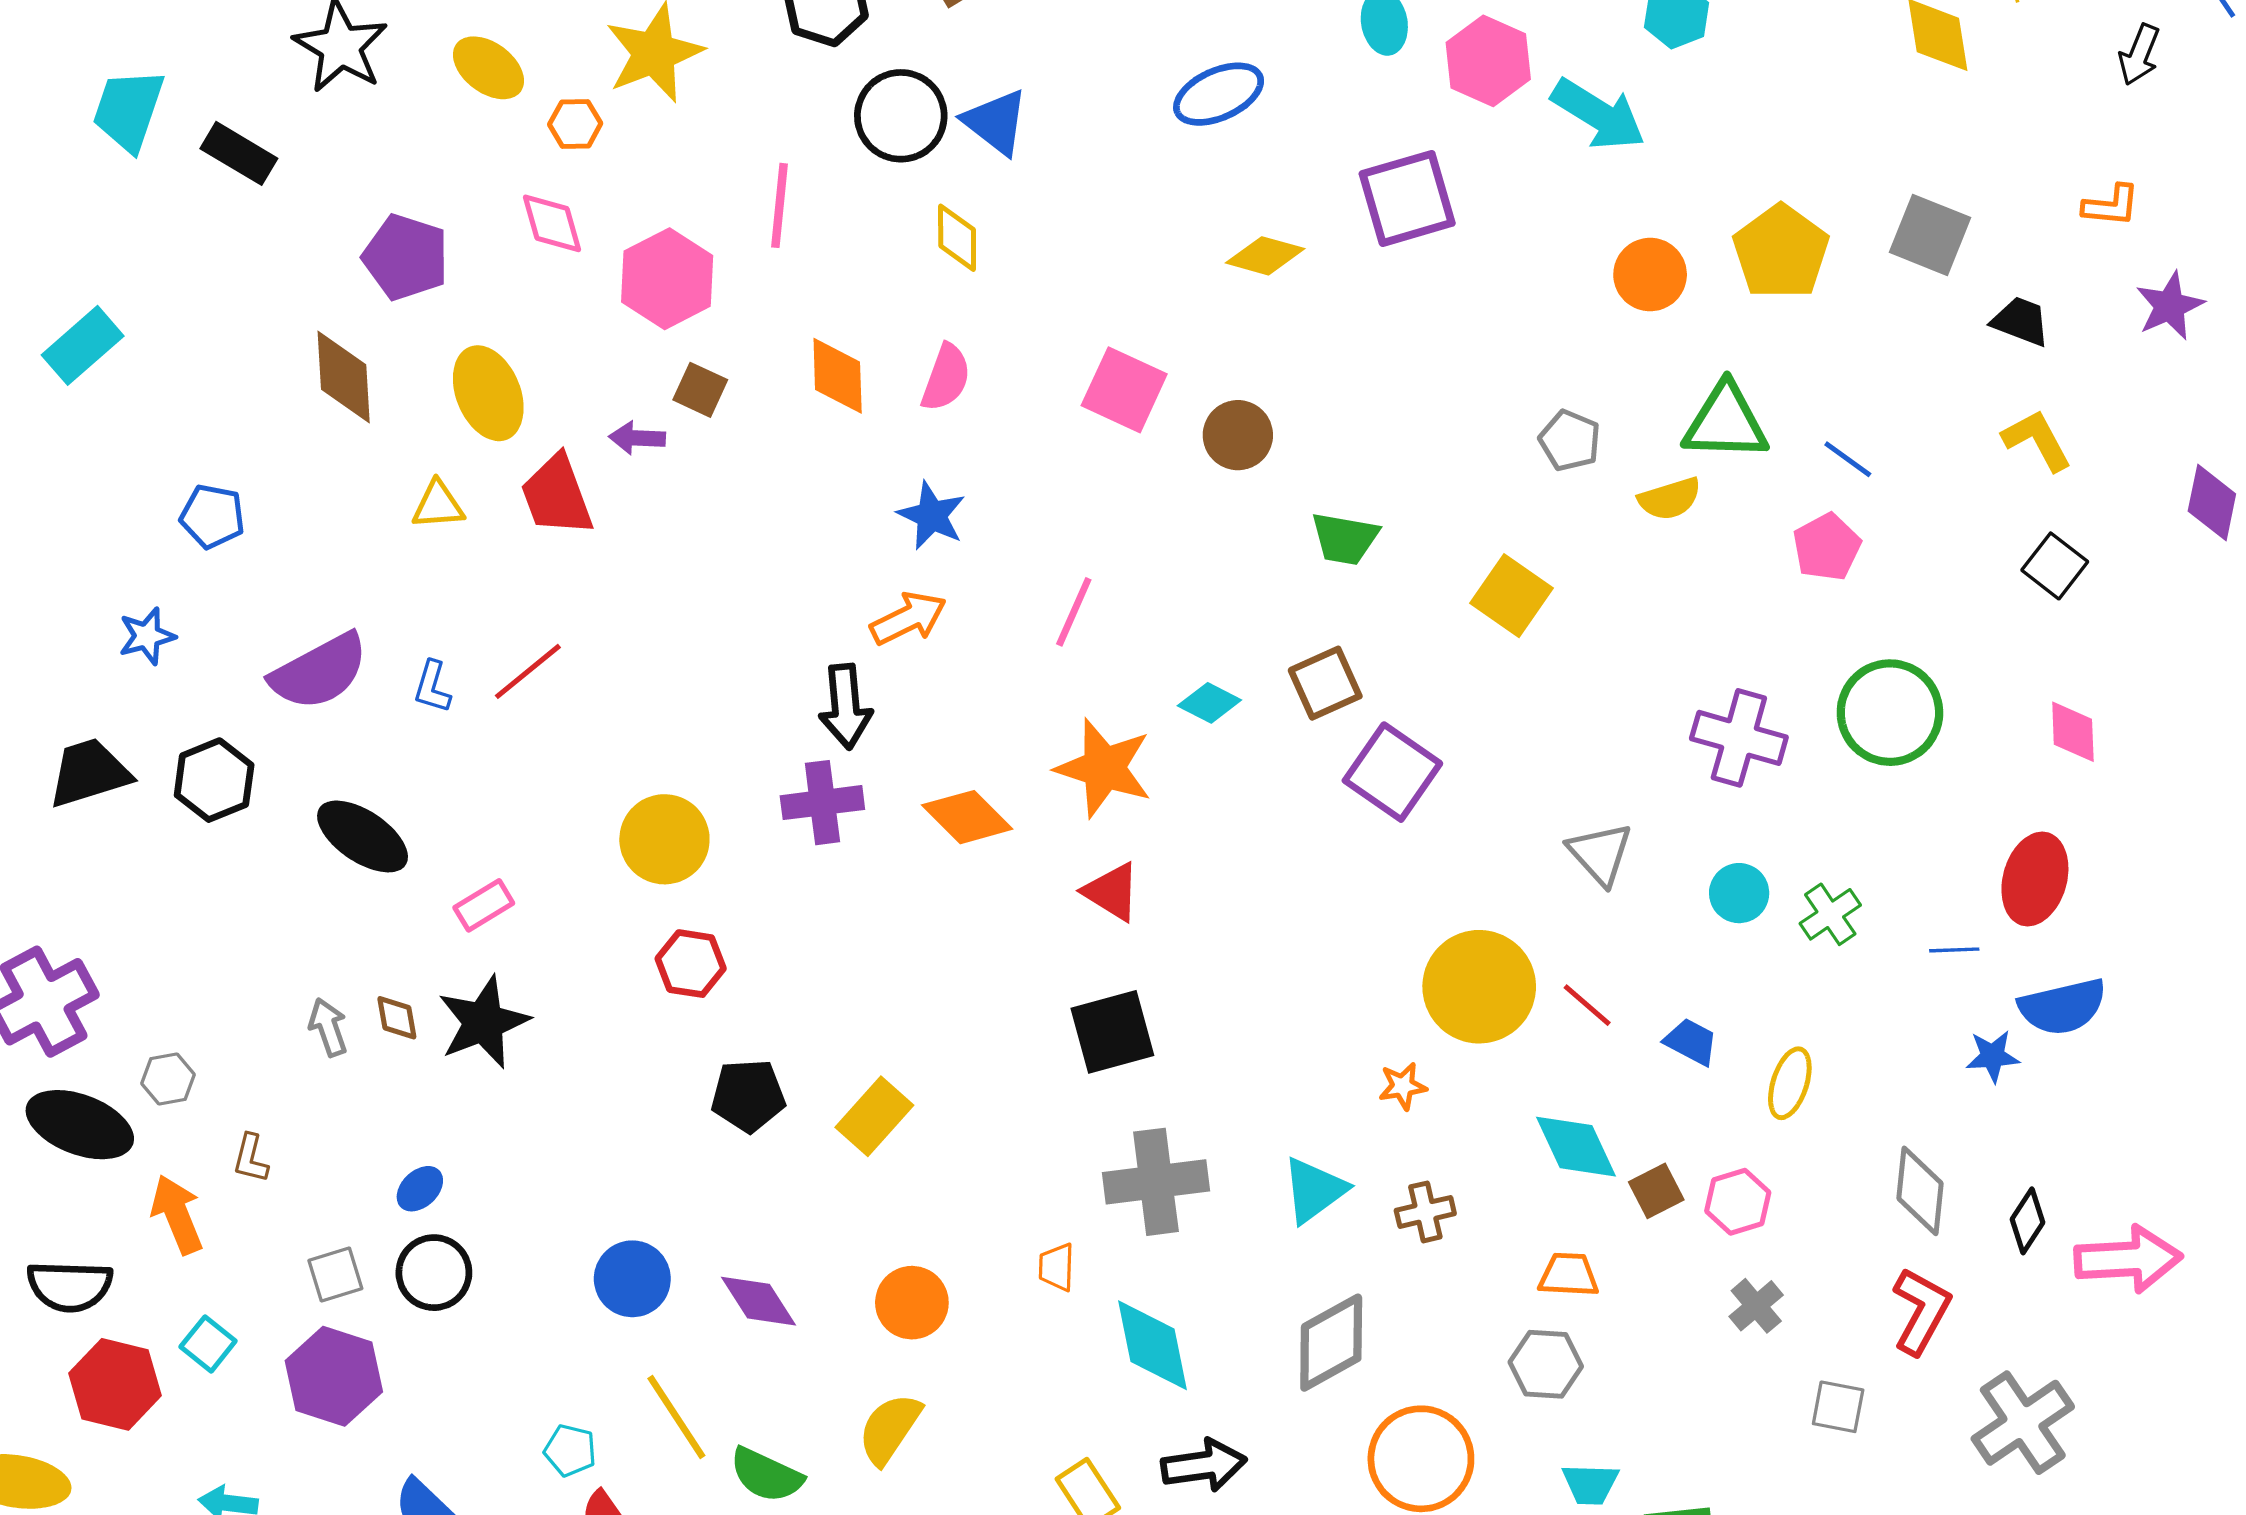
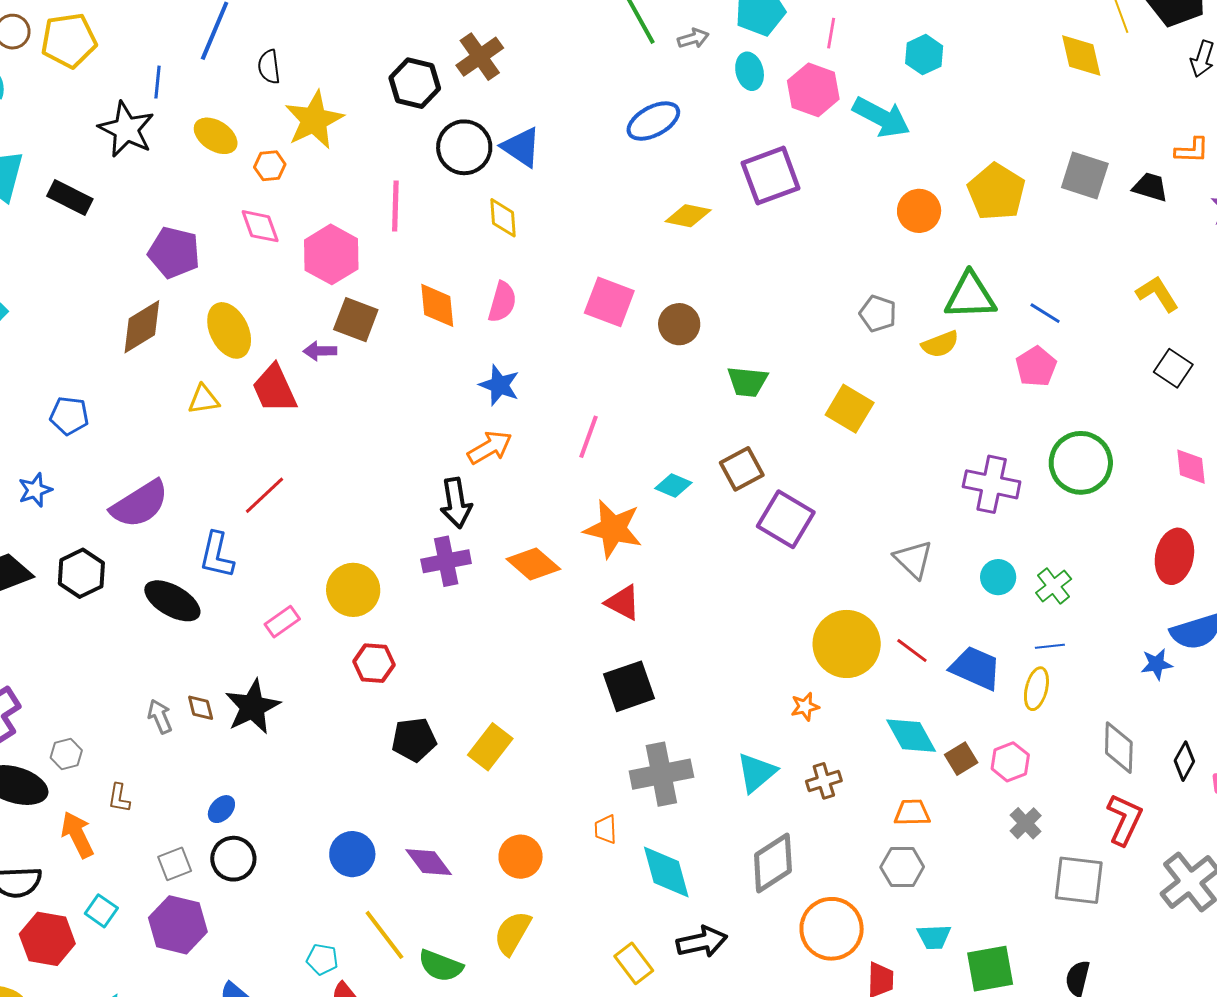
black trapezoid: (2021, 321) -> (1150, 187), moved
brown diamond: (344, 377) -> (142, 327), turned 66
brown square: (700, 390) -> (356, 320), size x1.4
blue L-shape: (432, 687) -> (217, 555), moved, size x1.5
pink rectangle: (484, 905) -> (282, 622), moved
blue line: (1954, 950) -> (1050, 646), moved
blue trapezoid: (1691, 1042) -> (976, 668), size x1.6
gray square: (1838, 1407) -> (1079, 880), size x1.6

